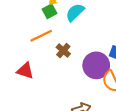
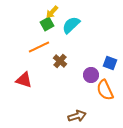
purple circle: (96, 65) -> (91, 75), size x0.6

